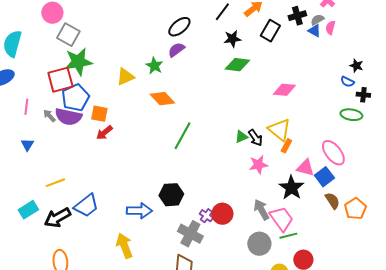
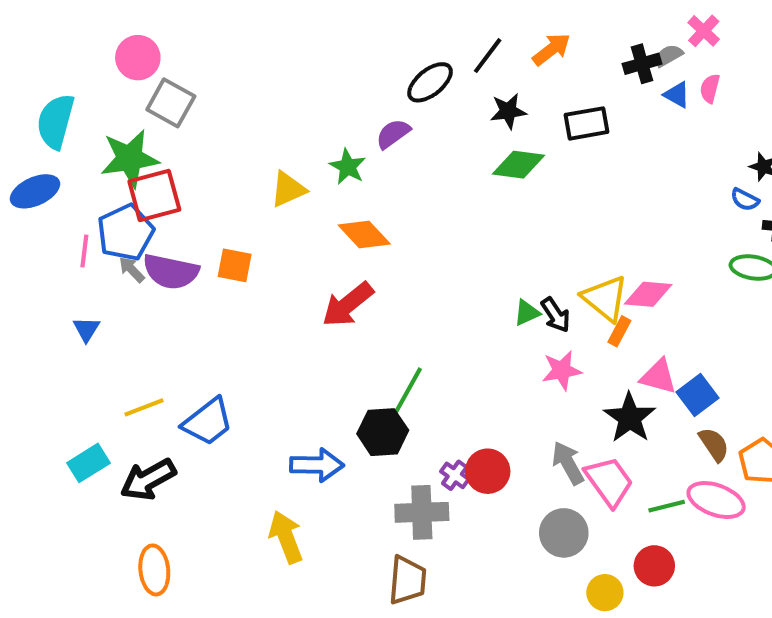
gray semicircle: (317, 20) -> (669, 56), moved
black ellipse: (179, 27) -> (430, 82), moved
black rectangle: (270, 31) -> (586, 123), moved, turned 50
green star: (78, 62) -> (130, 158), moved
pink diamond: (284, 90) -> (648, 294), moved
blue pentagon: (75, 98) -> (126, 233), moved
red arrow: (104, 133) -> (348, 305), moved, size x1.5
green line: (182, 136) -> (405, 395), moved
pink ellipse: (333, 153) -> (716, 500), moved, turned -32
blue trapezoid: (86, 206) -> (208, 422), moved
gray cross: (190, 234) -> (422, 512), turned -30
green line: (288, 236) -> (667, 506), moved

